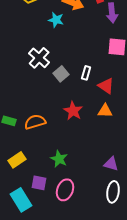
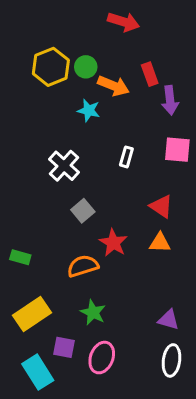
white rectangle: (86, 73) -> (126, 157), moved
gray square: (61, 74) -> (83, 211), moved
orange semicircle: (35, 122) -> (83, 266), moved
yellow rectangle: (17, 160) -> (32, 314), size x1.4

